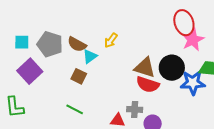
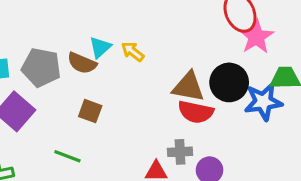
yellow arrow: (111, 40) -> (133, 52), turned 98
cyan triangle: (90, 56) -> (100, 47), moved
green line: (75, 109) -> (67, 156), moved

